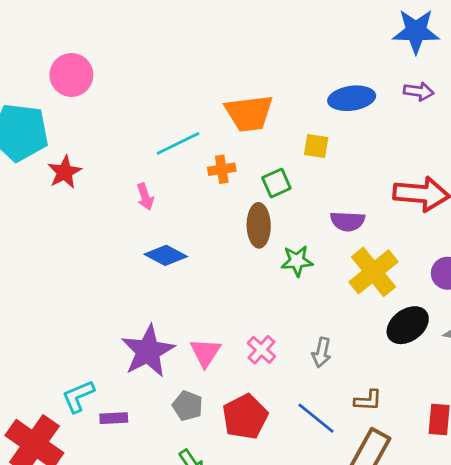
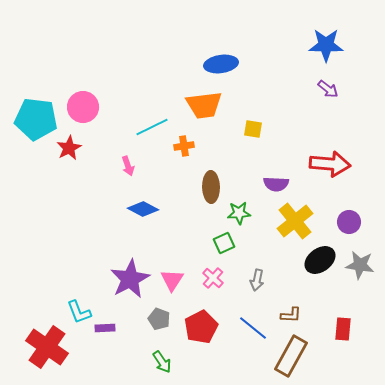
pink circle: (71, 75) -> (83, 107), moved
purple arrow: (419, 91) -> (328, 89), turned 30
blue ellipse: (352, 98) -> (221, 64), moved
green square: (276, 183) -> (224, 243), moved
cyan L-shape: (78, 396) -> (79, 312), turned -88

